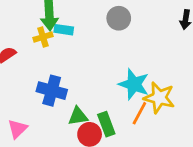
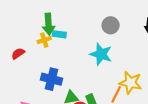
gray circle: (119, 18) -> (111, 25), moved
cyan star: (134, 84) -> (101, 54), moved

